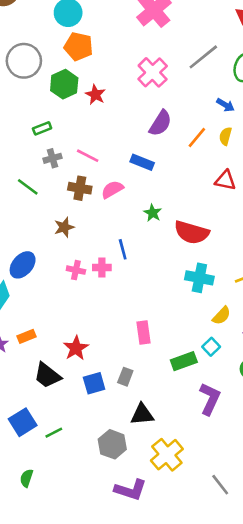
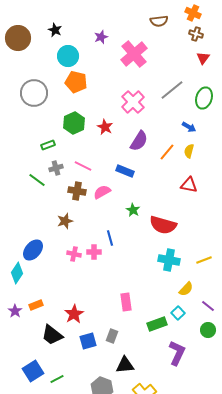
green hexagon: (64, 84) -> (74, 123), moved
red star: (95, 95) -> (105, 127), moved
green line: (28, 187) -> (37, 180), moved

